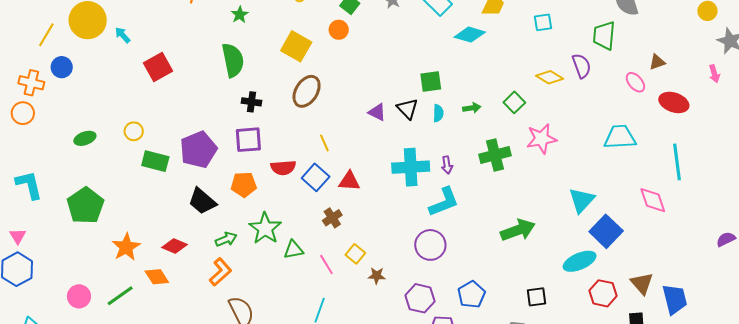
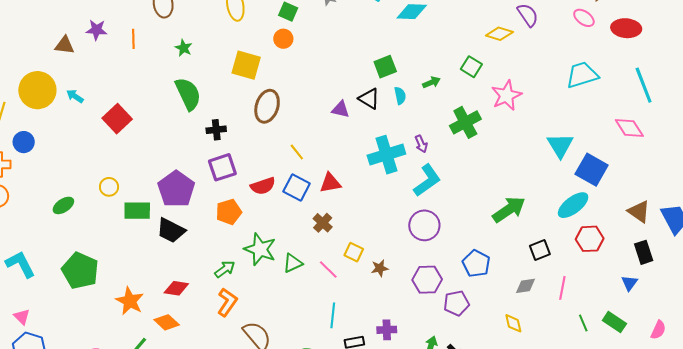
black trapezoid: (202, 201) -> (171, 230), moved
green arrow: (518, 230) -> (509, 210), moved
red hexagon: (603, 293) -> (590, 239), moved

